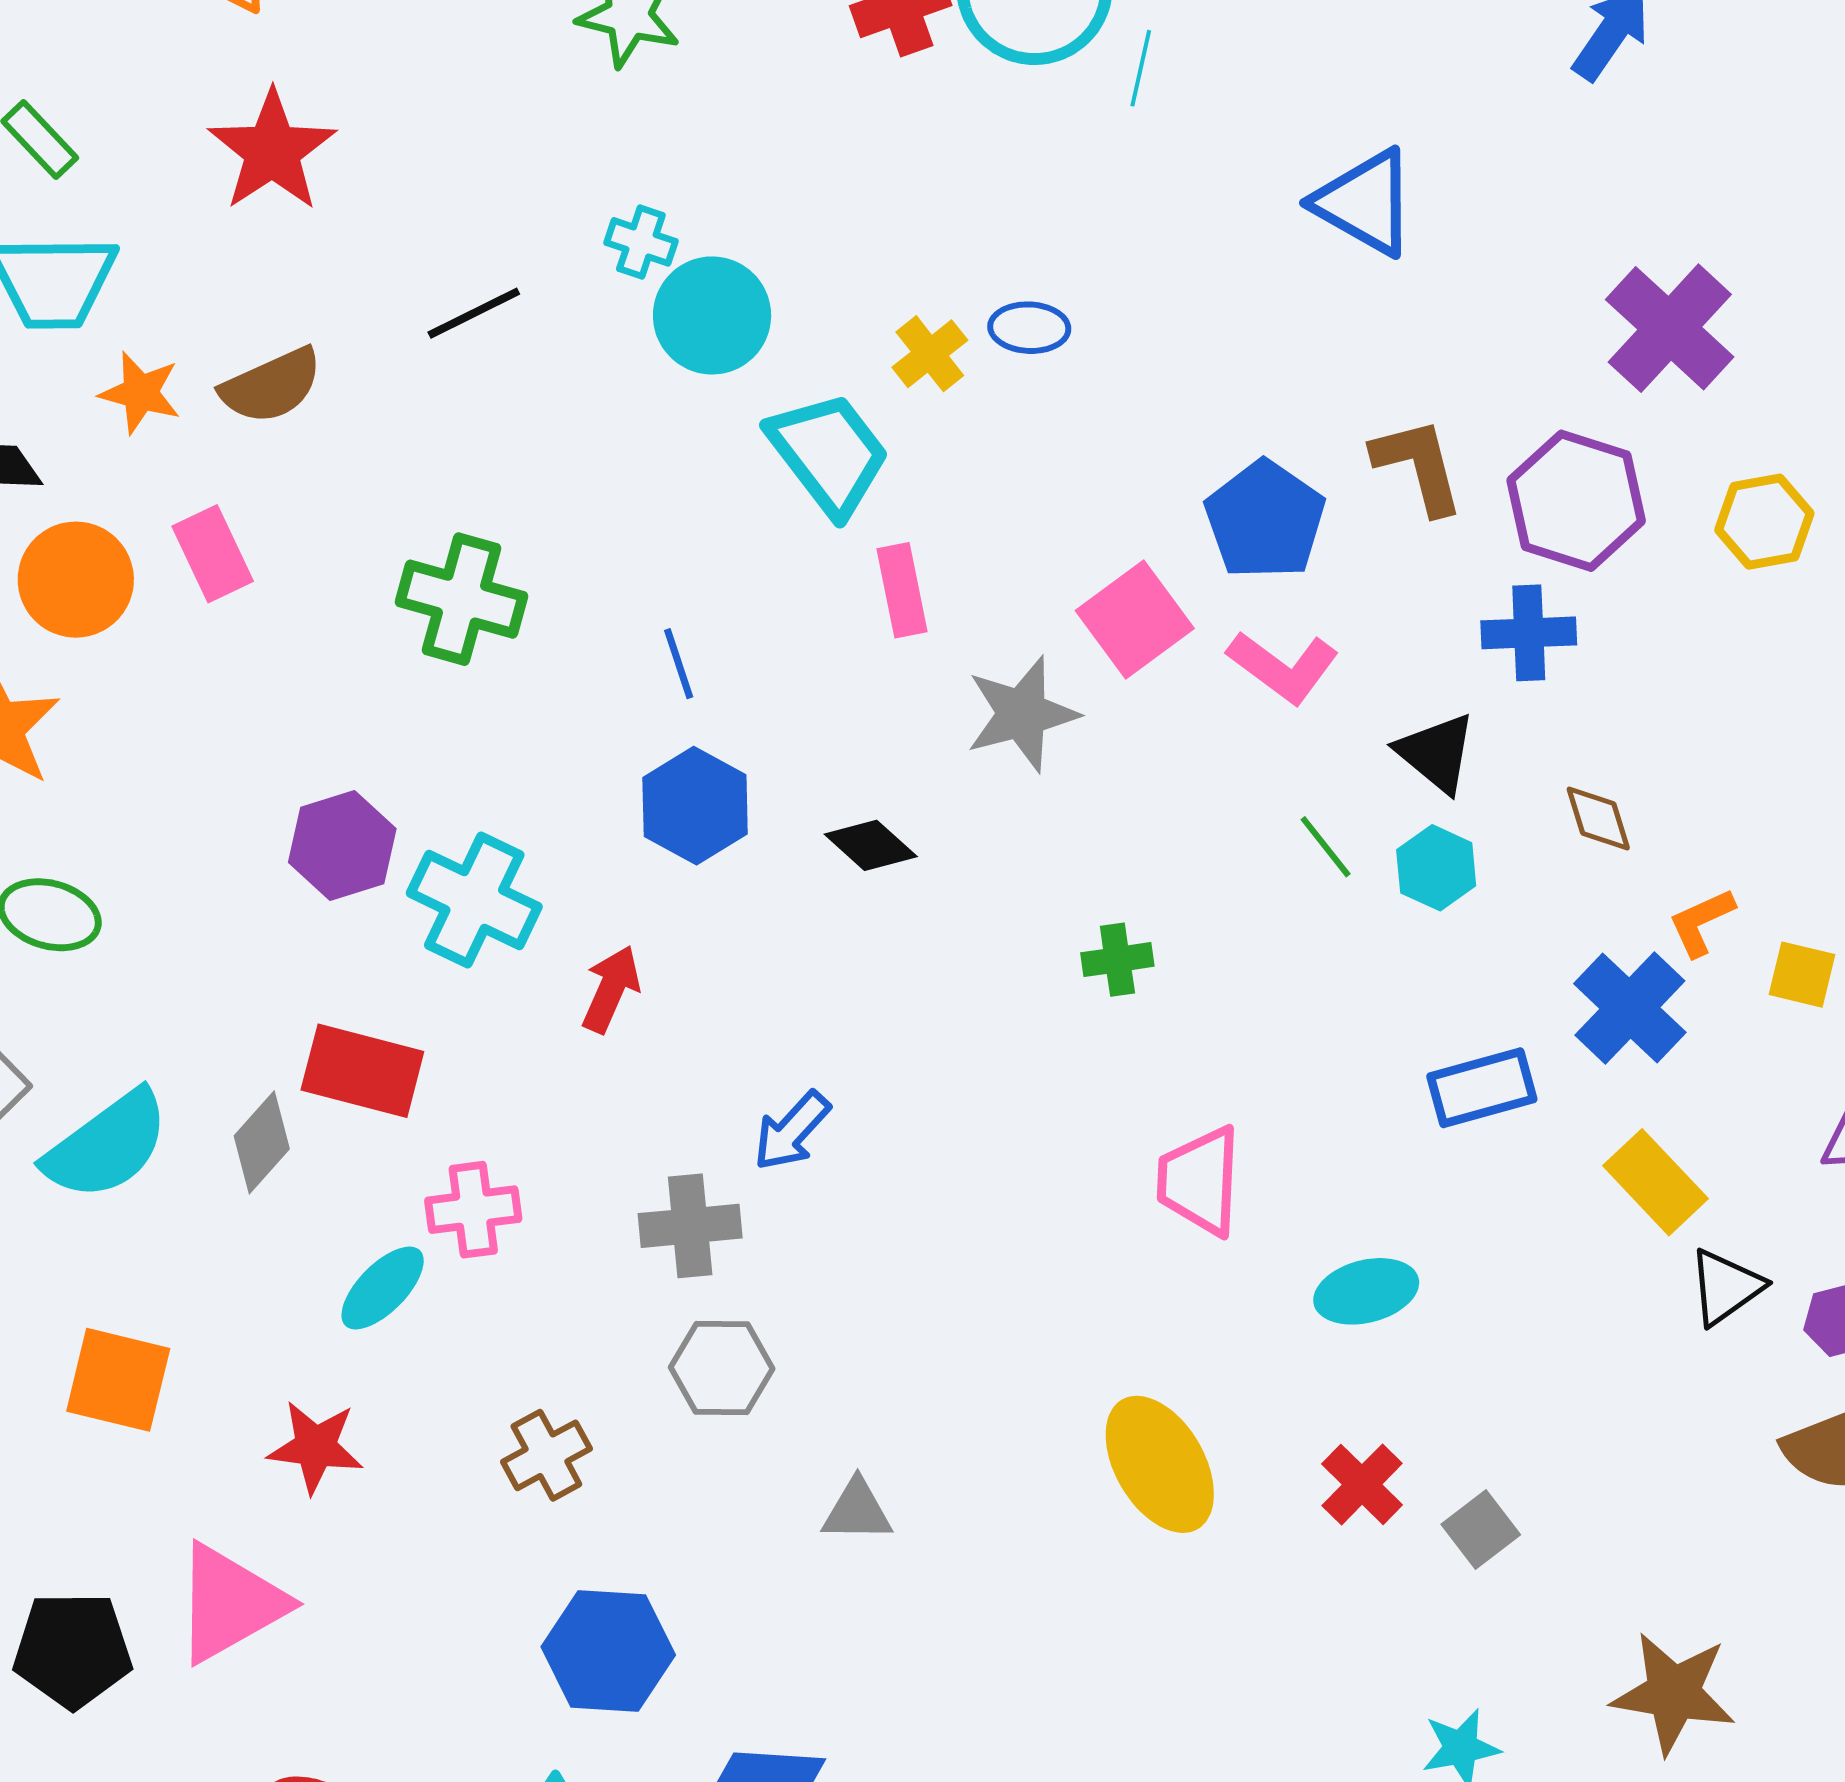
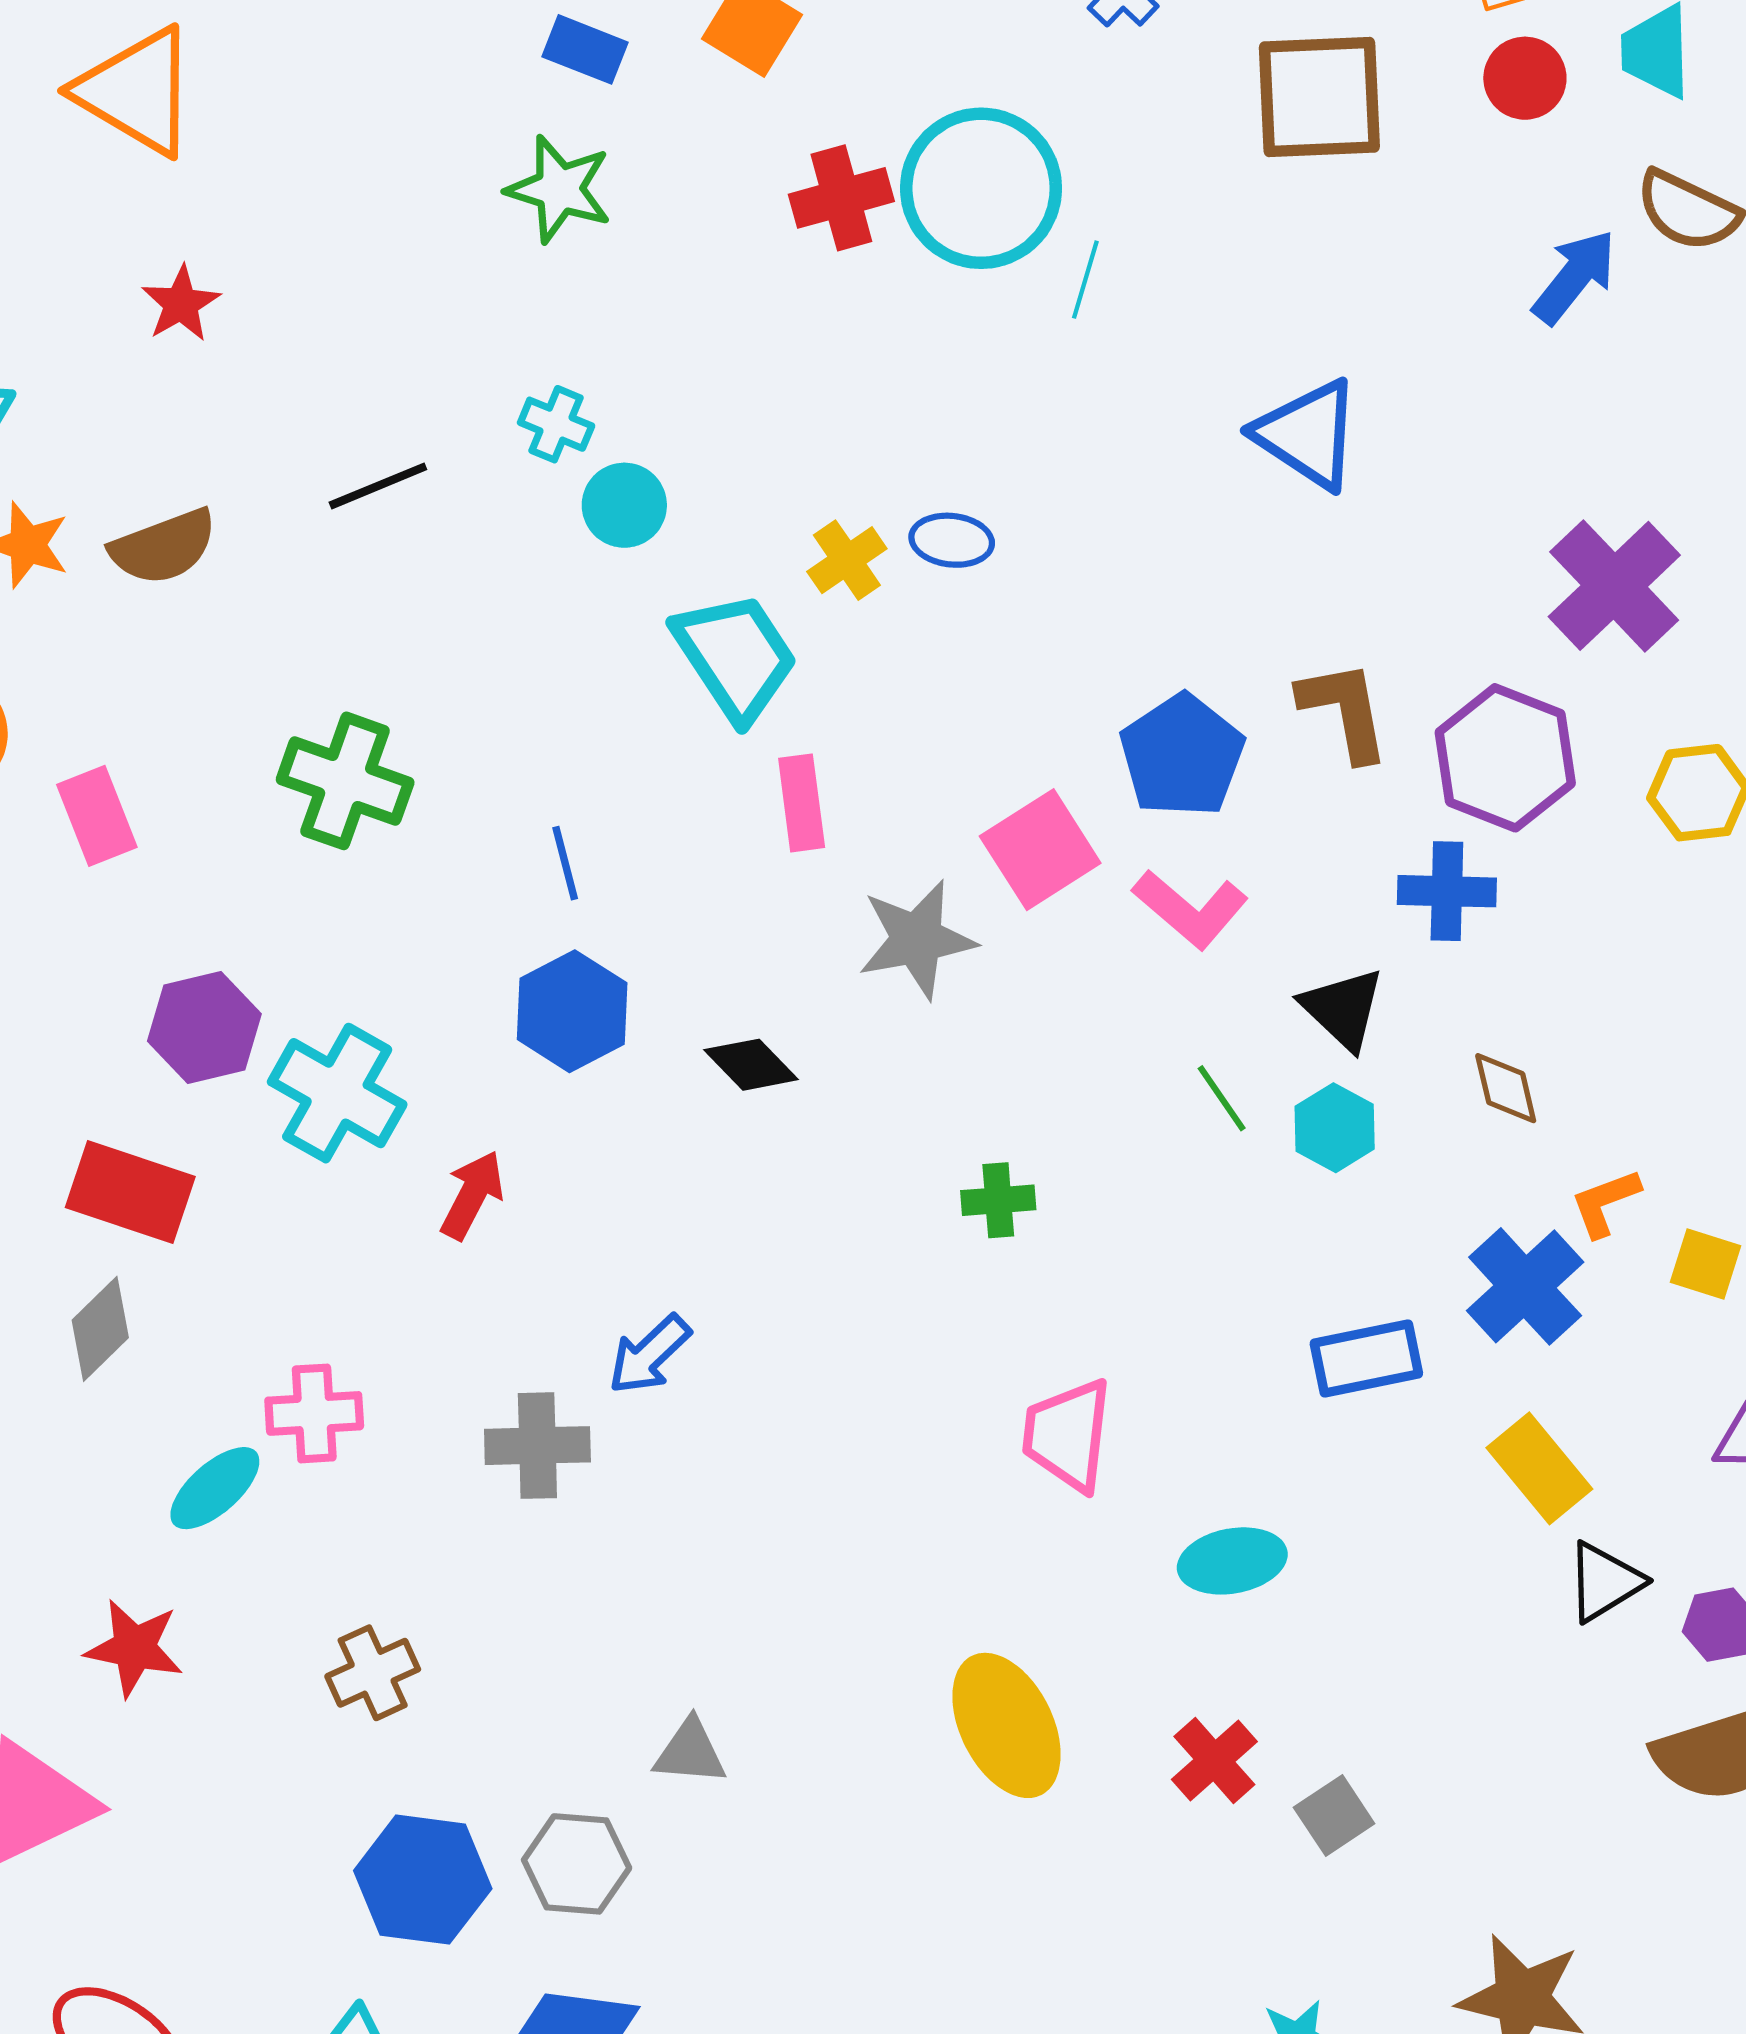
red star: (272, 151) -> (181, 304), size x0.6
cyan circle: (712, 315) -> (624, 505), size x0.7
pink rectangle: (213, 554) -> (97, 816), moved
red rectangle: (362, 1071) -> (130, 1192), moved
gray hexagon: (722, 1368) -> (577, 1864), moved

